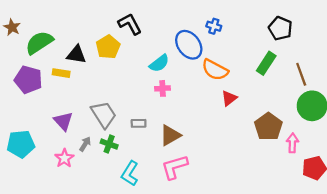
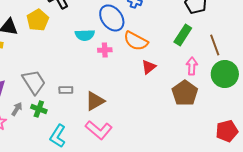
cyan semicircle: (159, 63) -> (85, 35), turned 36
pink cross: (163, 88) -> (105, 50), moved
pink arrow: (292, 143) -> (192, 66), moved
pink L-shape: (175, 167) -> (99, 130), turned -124

